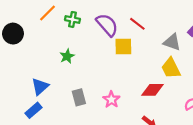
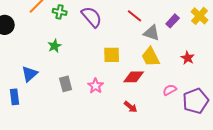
red line: (137, 24) -> (135, 16), moved
yellow square: (123, 47) -> (112, 55), moved
blue rectangle: (34, 110) -> (15, 97), moved, turned -56

